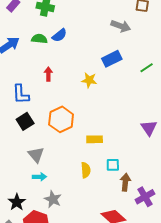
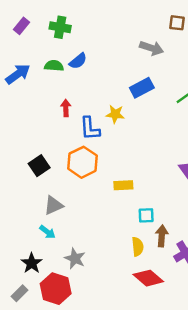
blue L-shape: (21, 94) -> (90, 128), moved
gray triangle: (36, 155) -> (53, 205), turned 48
yellow semicircle: (86, 170) -> (138, 247), moved
cyan arrow: (39, 177) -> (47, 232), moved, turned 40

